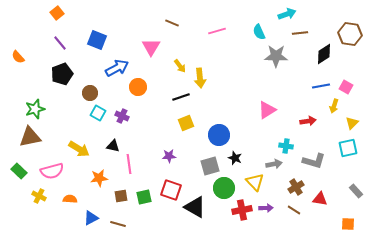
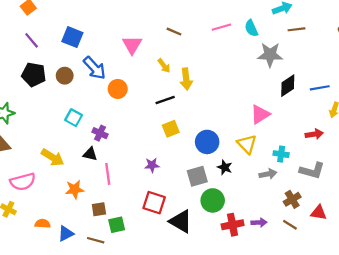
brown line: (172, 23) -> (174, 32), moved
pink line: (217, 31) -> (221, 27), moved
black diamond: (324, 54) -> (288, 86), moved
blue arrow: (117, 68) -> (94, 68), turned 75
black pentagon: (62, 74) -> (34, 75), turned 30
brown circle: (90, 93) -> (65, 76), moved
purple cross: (122, 116) -> (100, 133), moved
red arrow: (308, 121) -> (314, 134), moved
yellow triangle: (255, 182) -> (247, 144), moved
green square: (144, 197) -> (117, 225), moved
orange semicircle: (70, 199) -> (43, 224), moved

